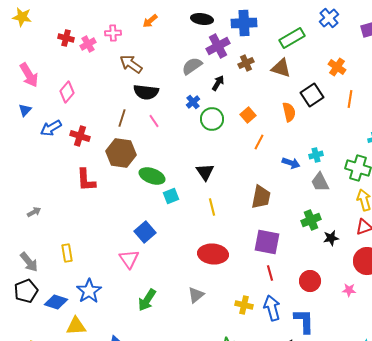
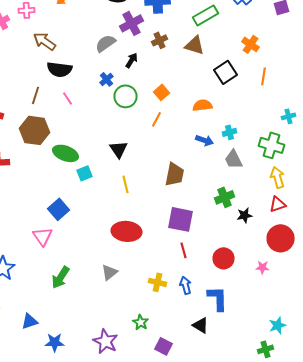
orange semicircle: (289, 112) -> (202, 105), moved, turned -84
orange line: (259, 142) -> (156, 119), moved
blue arrow: (272, 308) -> (186, 285), size x0.7

